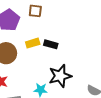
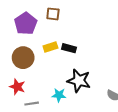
black star: (60, 76) -> (79, 81), turned 30

